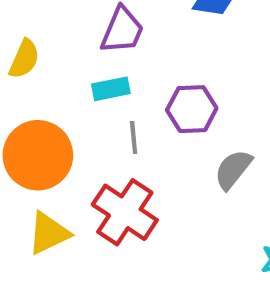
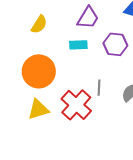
purple hexagon: (192, 109) -> (115, 44), moved
gray line: (134, 137) -> (99, 88), moved

